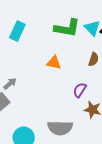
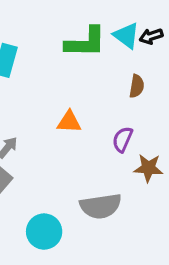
orange triangle: (54, 63) -> (69, 122), moved

